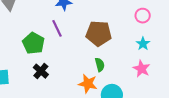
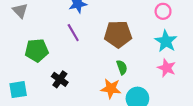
green pentagon: (33, 43) -> (37, 50), moved, turned -30
cyan star: (143, 44) -> (166, 41), size x1.5

